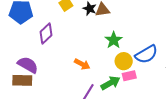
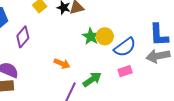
yellow circle: (124, 61) -> (105, 36), moved
pink rectangle: (129, 76) -> (125, 71), moved

